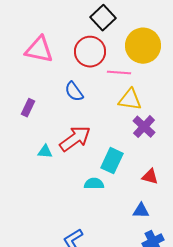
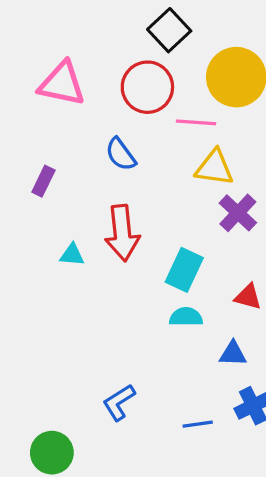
red arrow: (75, 139) -> (122, 233), turned 120
cyan semicircle: (94, 184) -> (186, 317), moved

